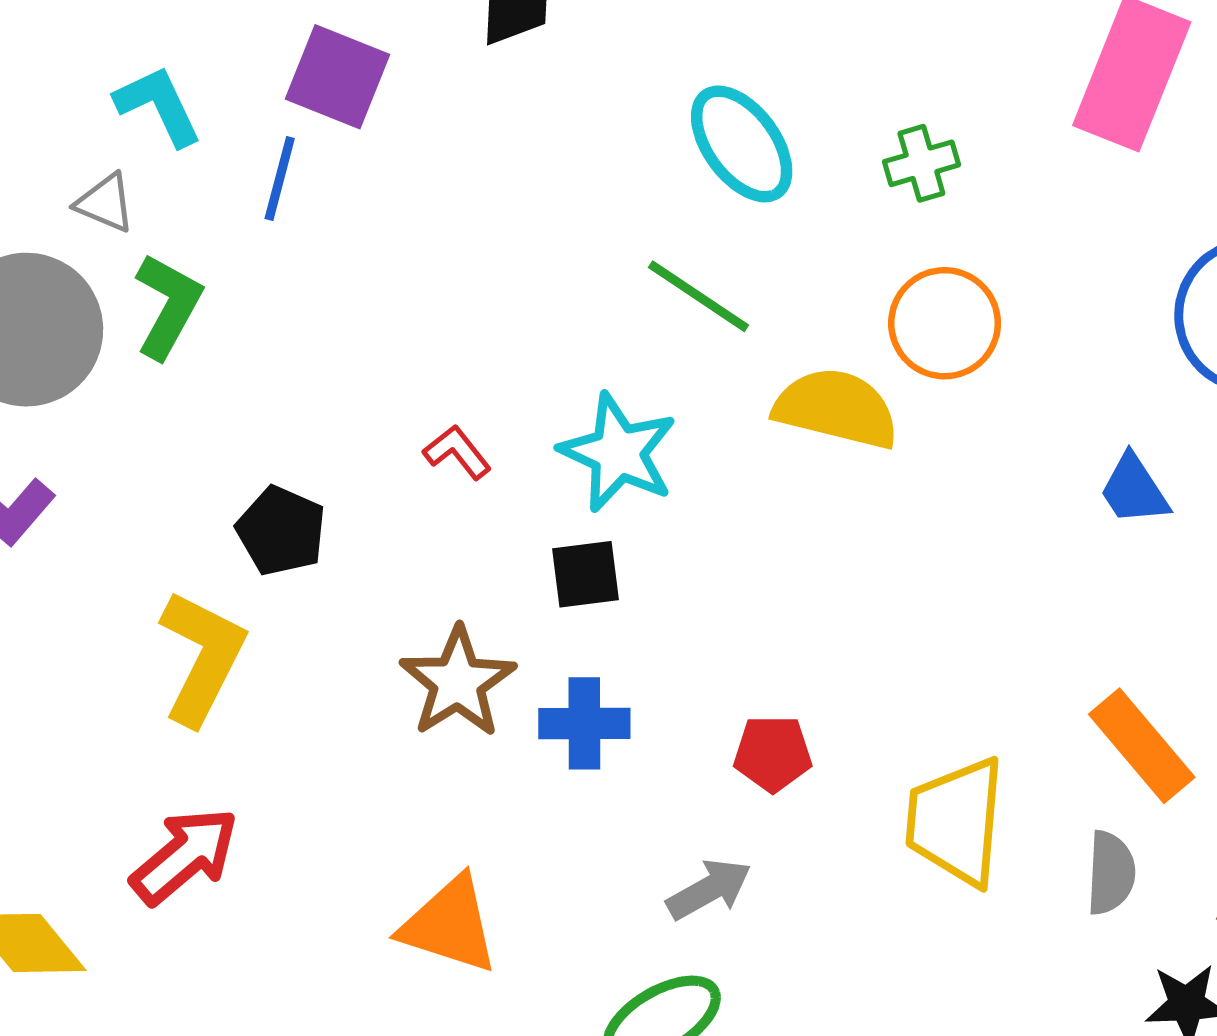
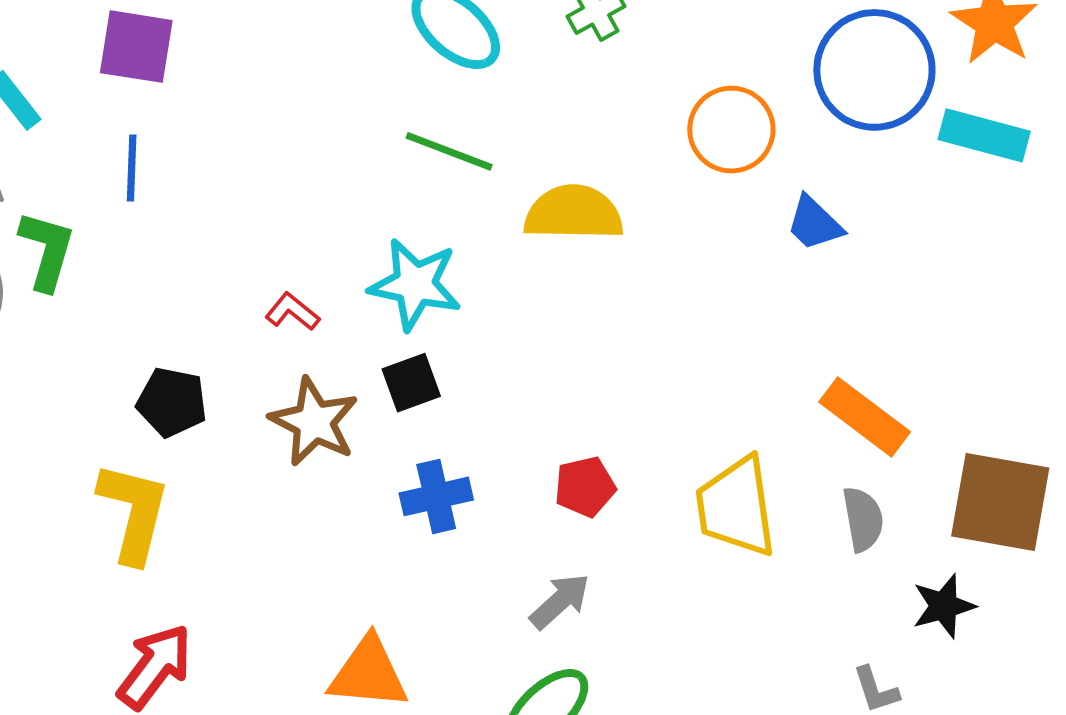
blue line: (280, 178) -> (132, 168), moved
orange circle: (945, 323) -> (731, 130), moved
brown star: (458, 682) -> (314, 422), moved

